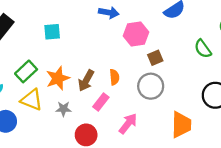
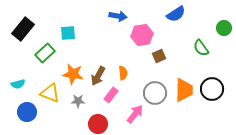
green rectangle: (26, 71) -> (45, 53), moved
orange star: (58, 78) -> (73, 74), turned 30
gray circle: (151, 86) -> (155, 93), moved
orange trapezoid: (181, 125) -> (184, 90), moved

